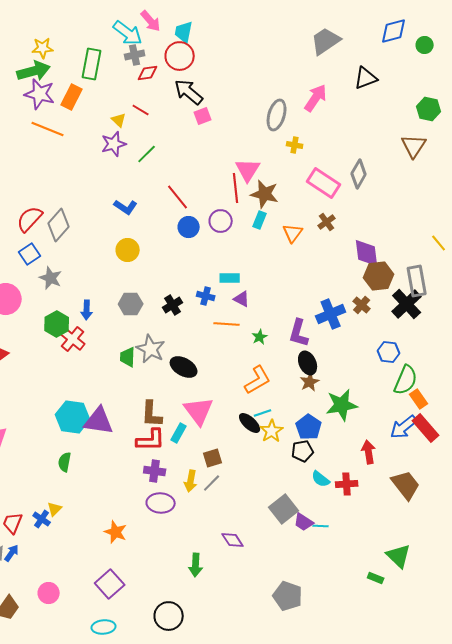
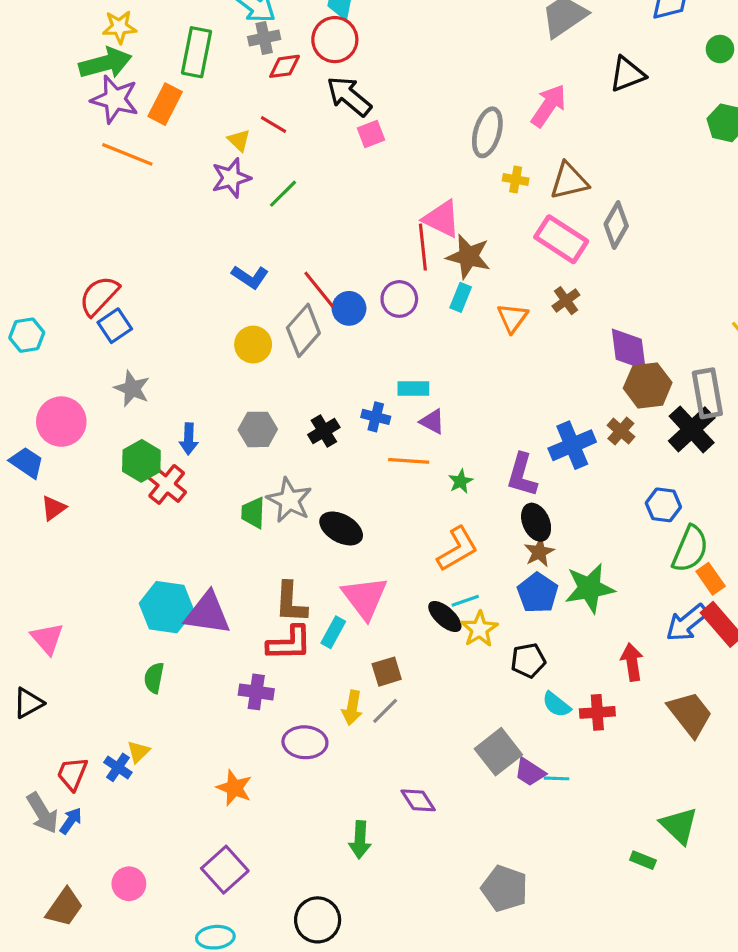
green circle: (425, 45) -> (720, 49), moved
brown triangle: (414, 146) -> (569, 181), moved, turned 44
pink triangle: (248, 170) -> (442, 219), turned -36
red line: (178, 197) -> (319, 290), moved
gray diamond: (59, 225) -> (303, 330), moved
blue square: (30, 254) -> (115, 326), moved
blue pentagon: (309, 427) -> (538, 593), moved
purple cross: (155, 471) -> (256, 692), moved

